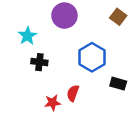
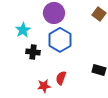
blue hexagon: (92, 57) -> (60, 40), moved

